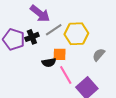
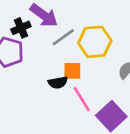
black cross: (32, 37) -> (21, 28), moved

